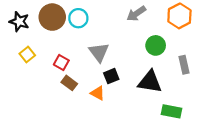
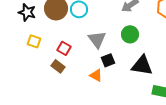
green circle: (156, 45) -> (130, 34), moved
yellow square: (27, 55) -> (34, 41), turned -32
brown rectangle: (69, 83) -> (58, 66), moved

